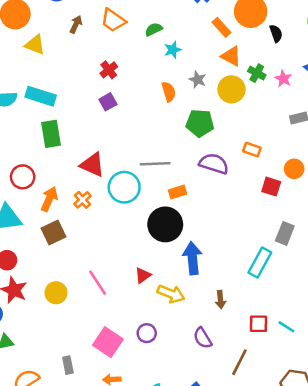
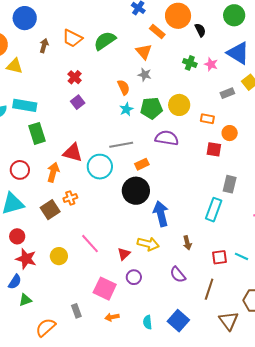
green semicircle: (154, 29) -> (105, 41), size x1.6
cyan star: (173, 50) -> (126, 109), moved
orange triangle: (231, 56) -> (144, 52), moved, turned 30
yellow circle: (231, 89) -> (179, 105), moved
orange rectangle: (252, 149) -> (207, 119), moved
orange arrow: (49, 199) -> (53, 172), moved
orange cross: (82, 200) -> (70, 198), moved, turned 32
red triangle: (143, 275) -> (124, 254), moved

